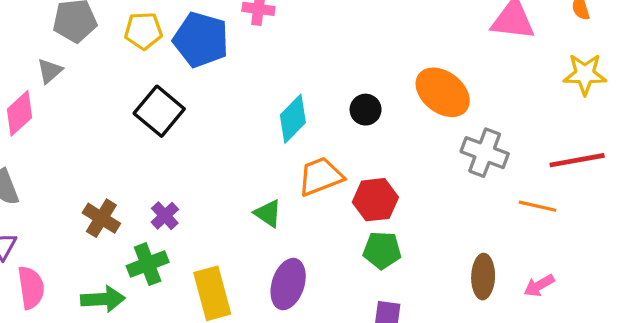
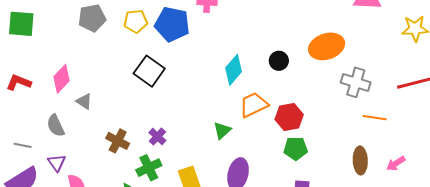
gray triangle: (50, 71) -> (84, 101), moved, turned -42
orange ellipse: (443, 92) -> (327, 46), turned -52
orange line: (538, 206) -> (375, 118), moved
green triangle: (268, 213) -> (222, 130), turned 48

